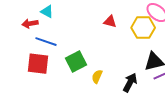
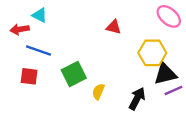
yellow hexagon: (143, 28) -> (152, 53), moved
red square: (38, 64) -> (29, 76), size x0.7

